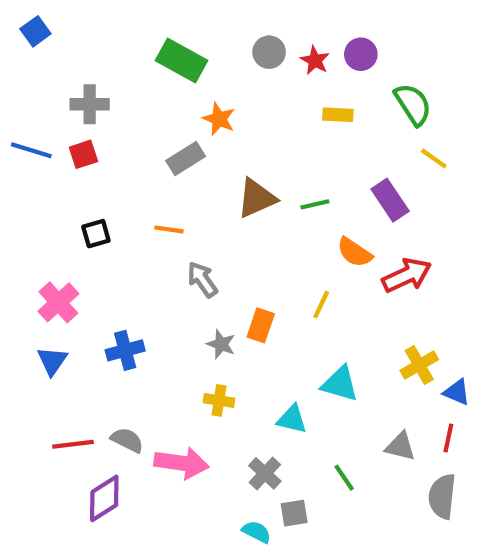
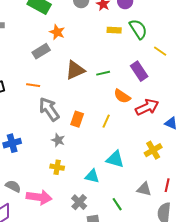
green semicircle: (413, 104) -> (138, 29), moved
gray arrow: (202, 279) -> (49, 109), size x1.4
orange rectangle: (261, 325) -> (77, 119), moved
blue triangle: (457, 392) -> (171, 123), moved

